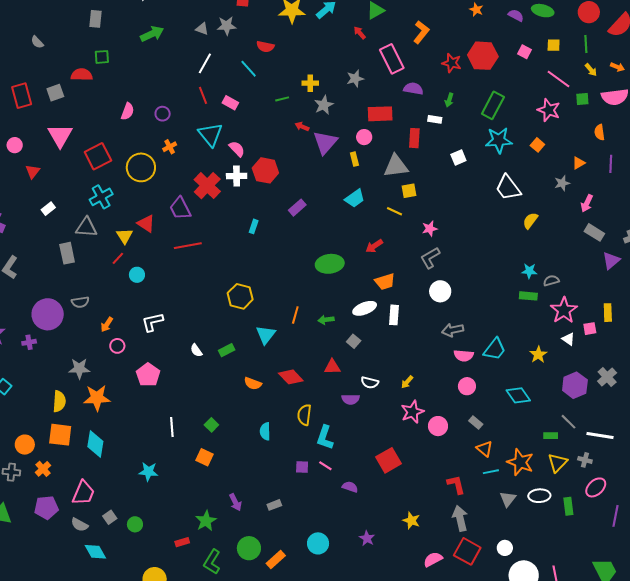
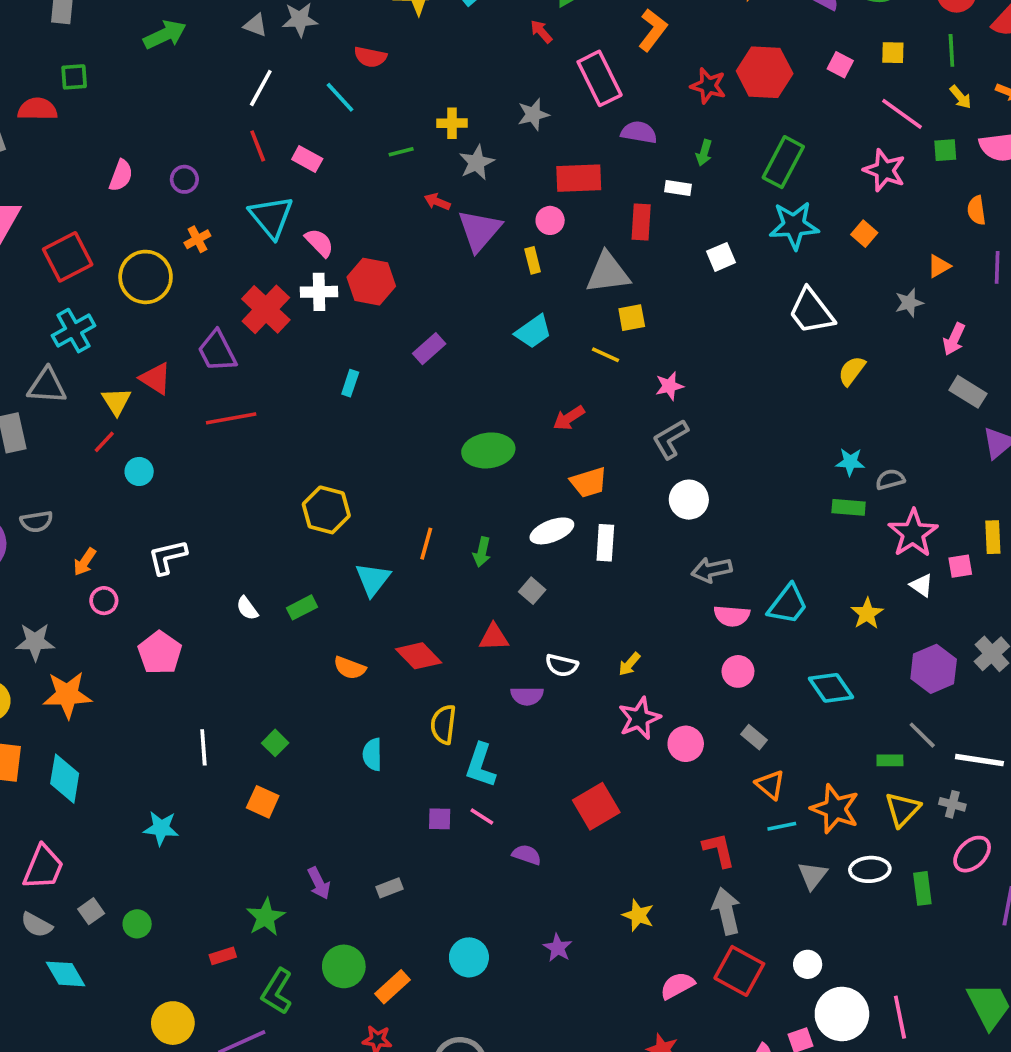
green arrow: (326, 320) -> (482, 552), turned -70

